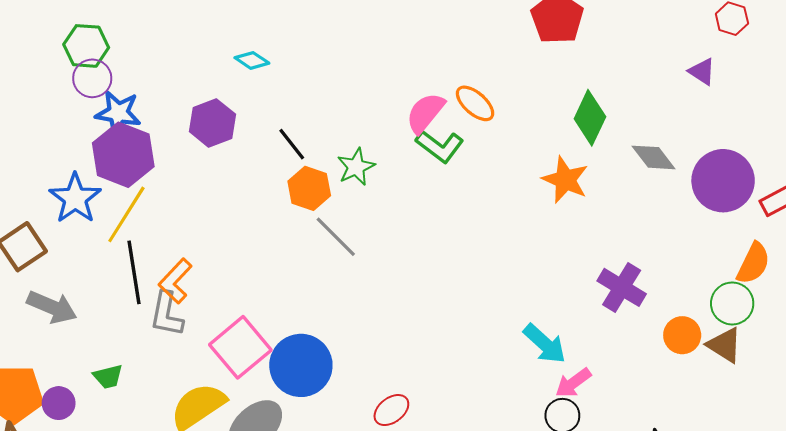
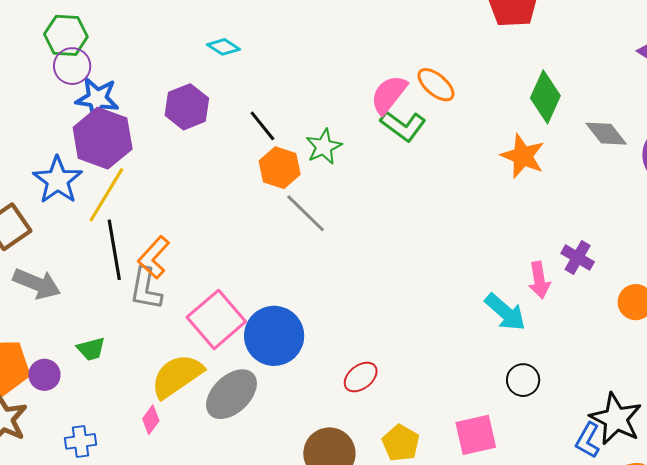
purple cross: (622, 287) -> (578, 258), size x0.7
pink arrow: (573, 383) -> (539, 280), moved, turned -63

